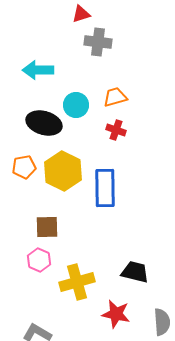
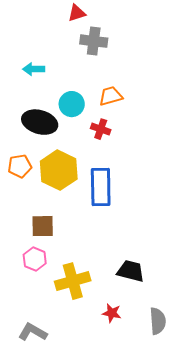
cyan arrow: (38, 70) -> (34, 69), size x0.7
red cross: (116, 130) -> (101, 129), moved
red star: (116, 314) -> (112, 313), size x0.7

